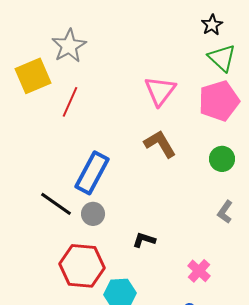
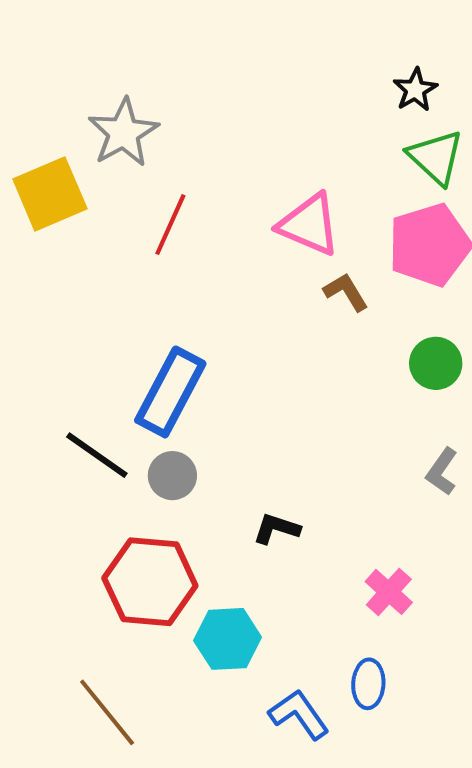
pink triangle: (160, 91) -> (309, 225), turned -44
red line: (70, 102) -> (170, 225), moved
brown L-shape: (160, 144) -> (346, 292), moved, size x0.7

